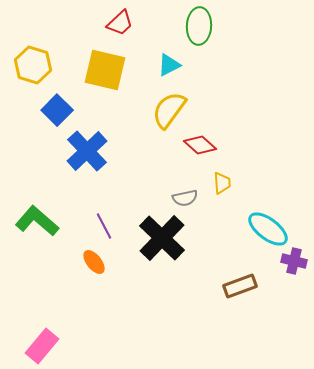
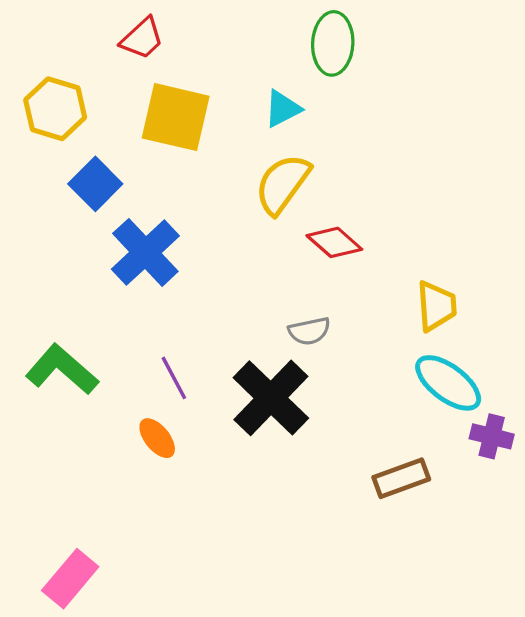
red trapezoid: (120, 23) -> (142, 38), moved
yellow trapezoid: (222, 183) -> (436, 306), moved, size x1.4

